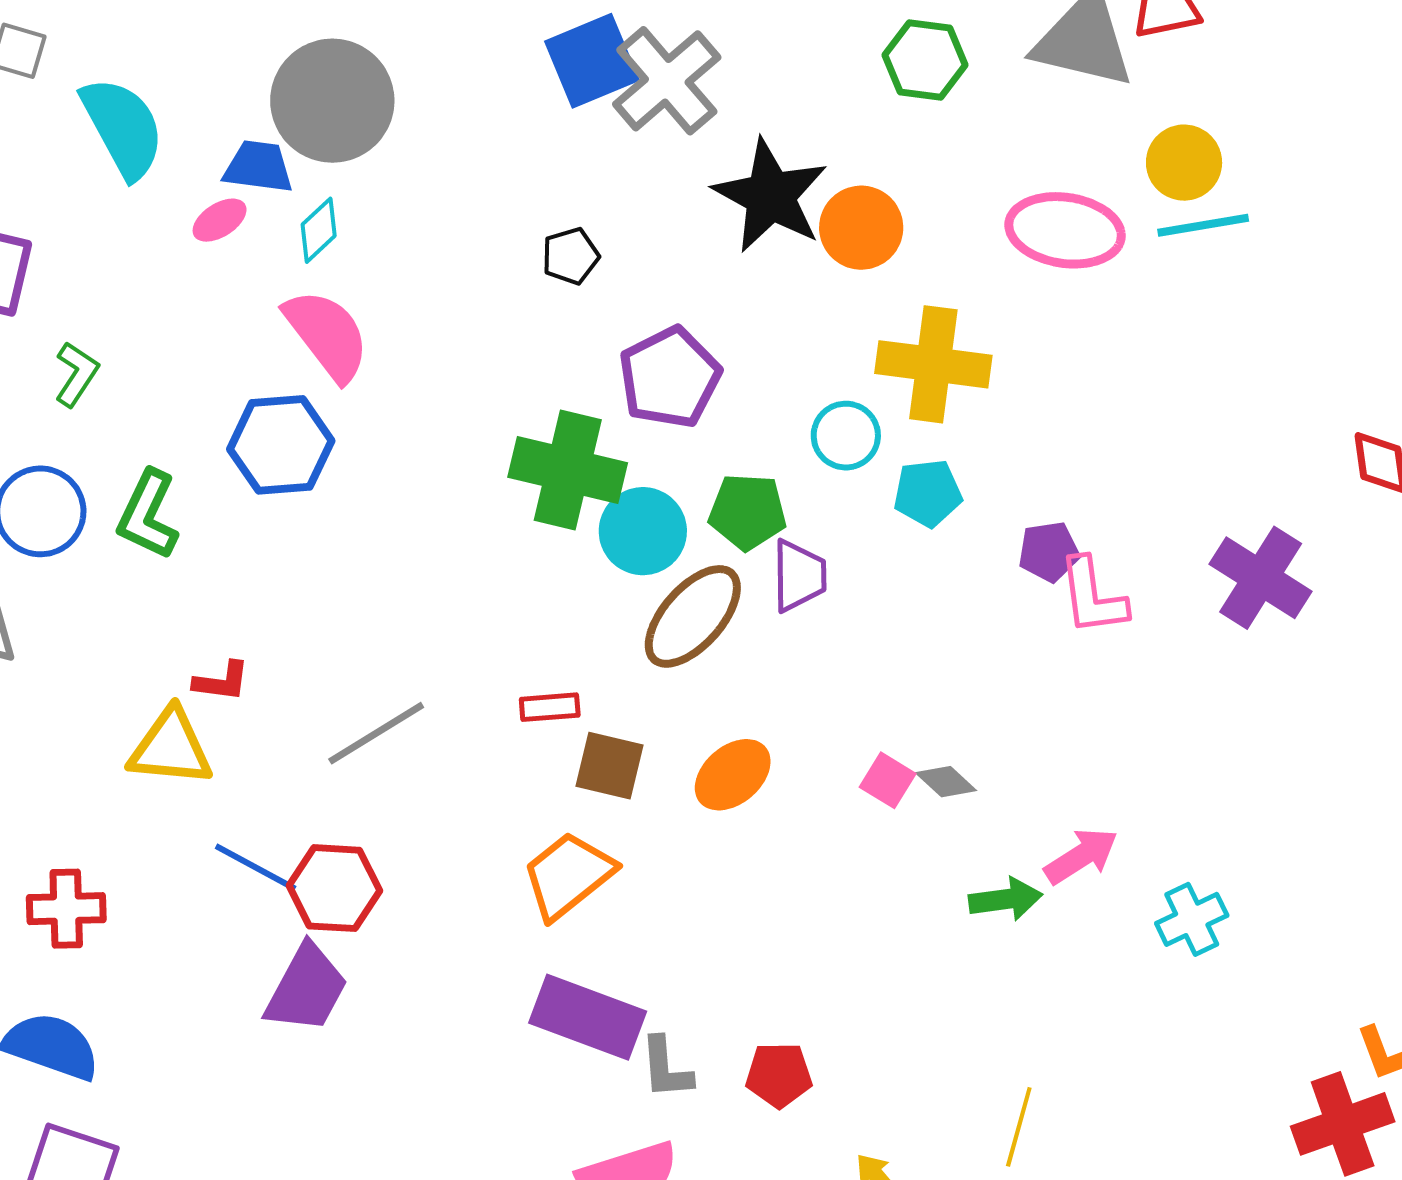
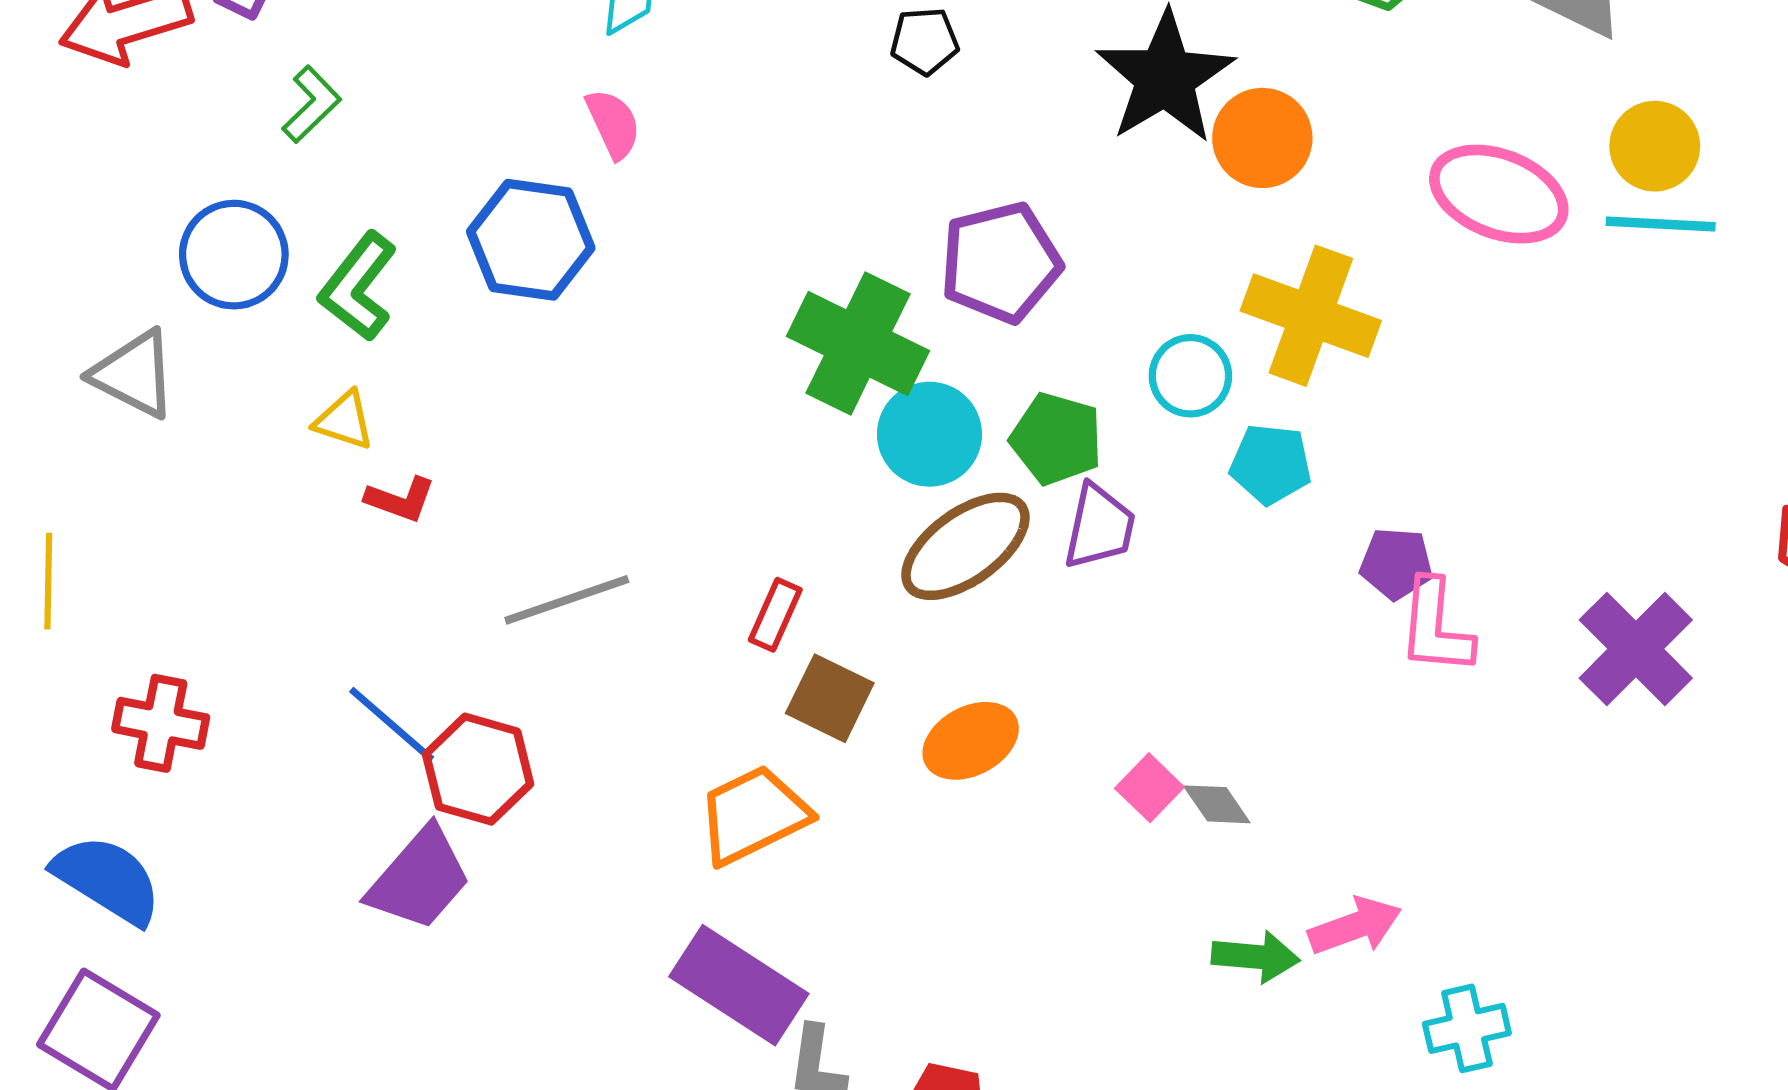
black pentagon: (571, 256) -> (925, 41), moved
pink semicircle: (327, 335) -> (613, 124), size x0.6
red rectangle: (550, 707) -> (775, 615), turned -74
yellow triangle: (171, 748) -> (344, 421), moved, size x0.6

